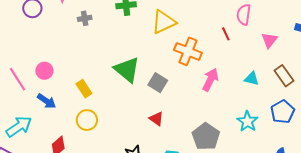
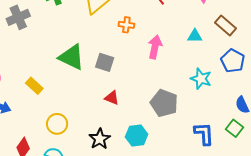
gray cross: (85, 18) -> (18, 17), size x1.6
orange cross: (188, 51) -> (126, 25), size x0.6
yellow circle: (87, 120) -> (57, 124), moved

